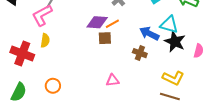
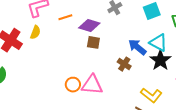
orange line: (112, 24) -> (65, 17), moved
pink triangle: (113, 80) -> (92, 85), size x1.6
orange circle: (53, 86) -> (73, 85), moved

